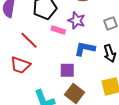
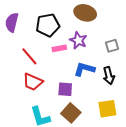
pink rectangle: (58, 30) -> (59, 48), turned -32
red trapezoid: (20, 65) -> (33, 82), moved

